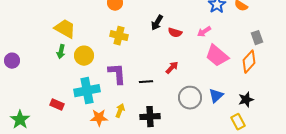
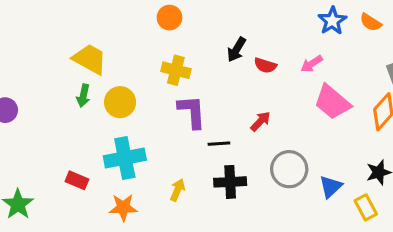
purple L-shape: (117, 74) -> (192, 112), moved
blue triangle: (216, 96) -> (331, 187), moved
black cross: (150, 117) -> (230, 182), moved
orange star: (99, 118) -> (123, 207), moved

